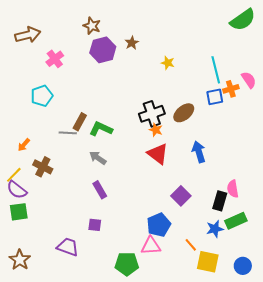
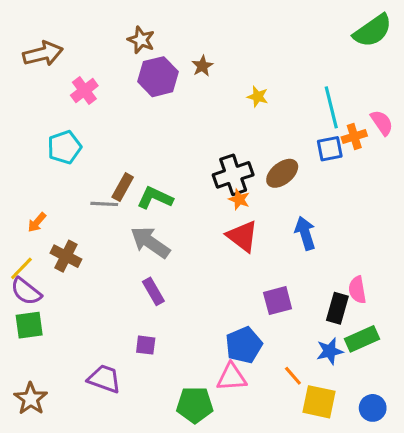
gray arrow: (98, 158) -> (150, 242), size x1.5
purple square: (181, 196) -> (278, 301), turned 30

